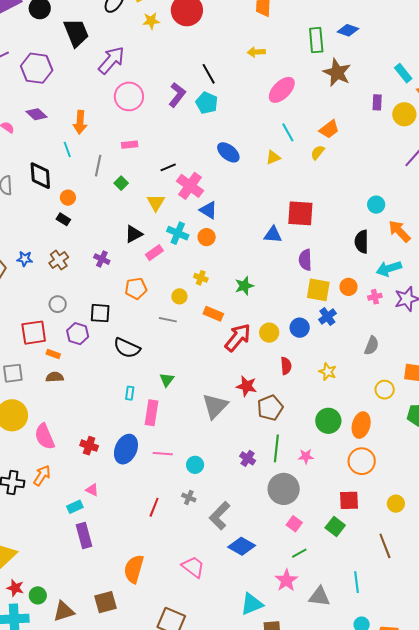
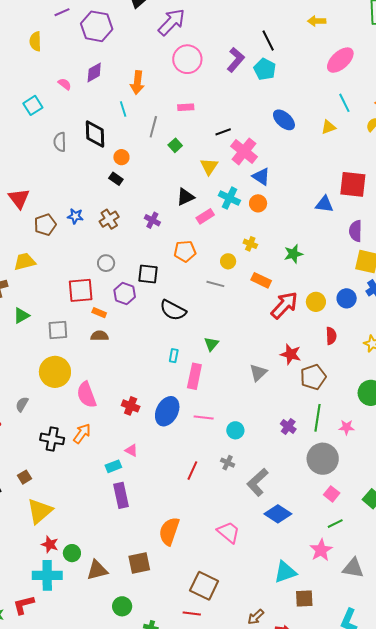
purple diamond: (37, 114) -> (94, 72), turned -75
gray triangle: (215, 406) -> (258, 373), size x0.7

